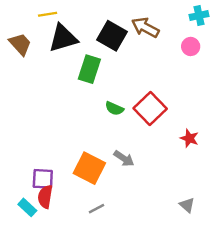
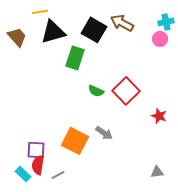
cyan cross: (199, 15) -> (166, 22), moved
gray triangle: (187, 205) -> (157, 172), turned -48
gray line: (96, 209) -> (58, 175), moved

